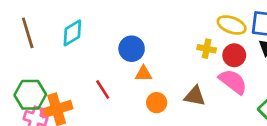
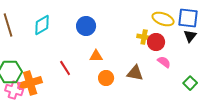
blue circle: (132, 49) -> (86, 26), moved
red circle: (234, 55) -> (156, 42), moved
pink semicircle: (233, 82) -> (164, 62), size x0.6

